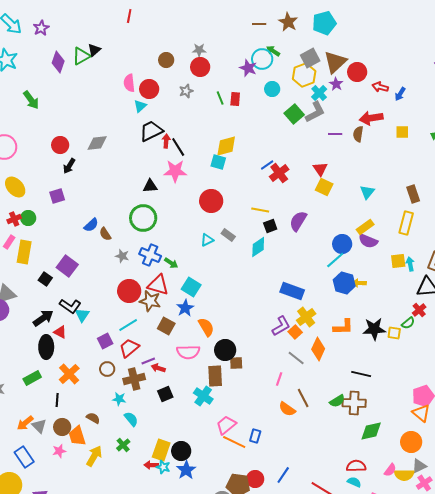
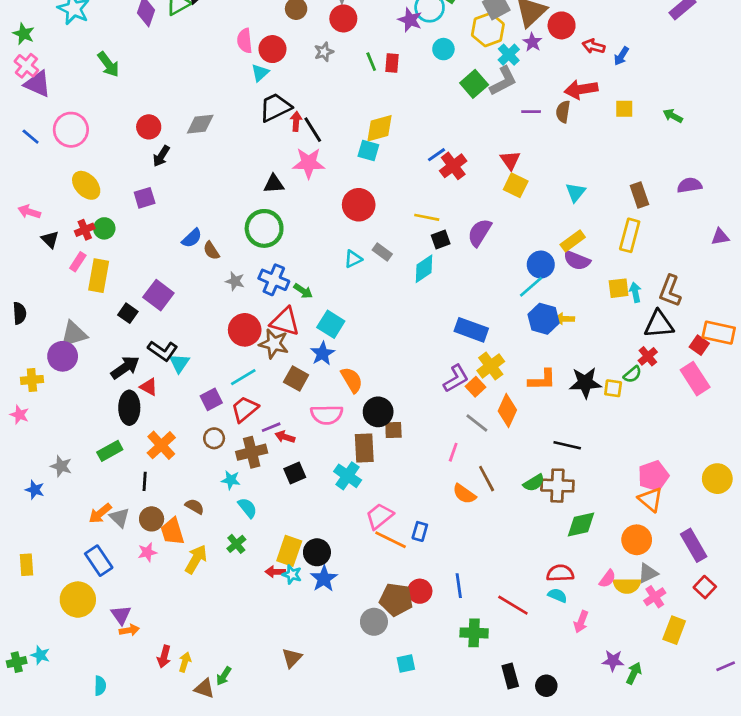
blue line: (283, 475) -> (459, 586), turned -42

